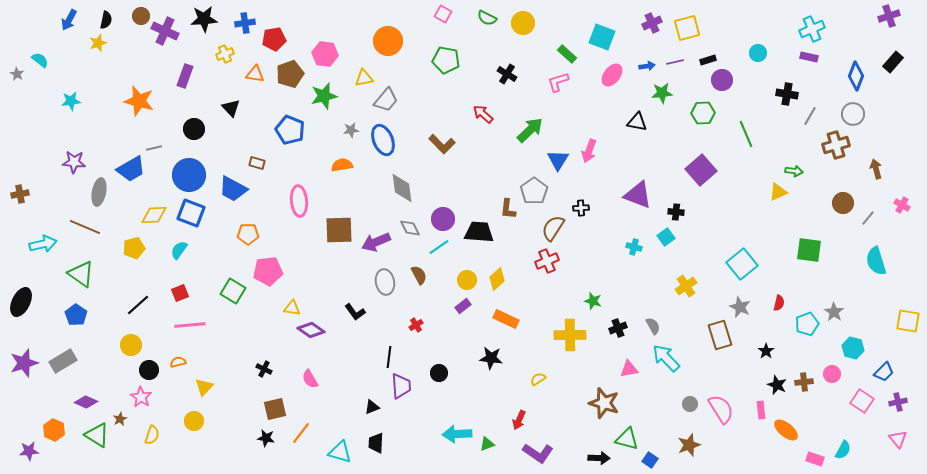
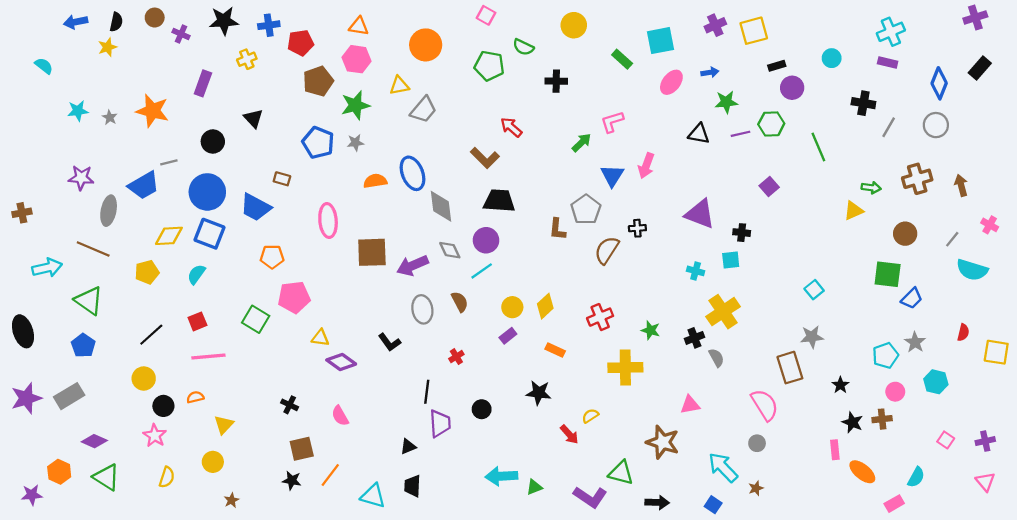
green semicircle: (487, 18) -> (523, 47), moved
blue arrow: (69, 20) -> (76, 22), turned 50
purple cross: (165, 31) -> (181, 34), size x0.6
cyan square: (602, 37) -> (660, 41), turned -32
purple line: (675, 62) -> (741, 134), moved
gray star: (17, 74) -> (110, 117), moved
orange triangle: (255, 74) -> (359, 26), moved
black cross: (507, 74) -> (556, 81), turned -30
pink L-shape: (558, 82) -> (612, 122), moved
red arrow: (483, 114) -> (511, 127), moved
gray star: (351, 130) -> (355, 143), moved
green arrow: (530, 130) -> (581, 143), size x0.7
blue ellipse: (383, 140) -> (412, 173), moved
brown cross: (836, 145) -> (917, 179), moved
purple square: (701, 170) -> (769, 186), size x0.6
brown circle: (843, 203) -> (905, 234), moved
black trapezoid: (479, 232) -> (499, 201), moved
cyan square: (666, 237) -> (731, 260), turned 30
red cross: (547, 261) -> (600, 317), moved
cyan semicircle: (876, 261) -> (972, 270), moved, turned -56
cyan square: (742, 264) -> (814, 290), size x0.6
yellow cross: (686, 286) -> (723, 312), moved, size x1.4
black ellipse: (21, 302) -> (23, 331), turned -44
red semicircle: (779, 303) -> (963, 332), moved
gray star: (740, 307) -> (812, 337), turned -30
orange rectangle: (506, 319) -> (555, 350), size x0.7
black cross: (618, 328) -> (694, 338), moved
cyan arrow: (666, 358) -> (723, 467), moved
blue trapezoid: (884, 372) -> (912, 298), moved
pink circle: (832, 374) -> (895, 392), moved
pink square: (862, 401) -> (946, 440), size x0.7
pink semicircle: (721, 409) -> (765, 405), moved
brown star: (120, 419) -> (231, 500), moved
red arrow: (519, 420) -> (569, 434), moved, turned -66
green triangle: (627, 439) -> (621, 473), moved
brown star: (689, 445) -> (756, 488), size x0.6
cyan semicircle: (843, 450) -> (916, 477), moved
pink rectangle: (815, 459) -> (894, 504), turned -48

